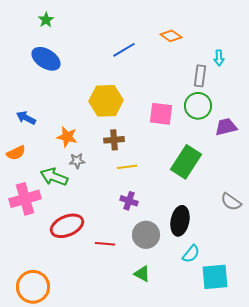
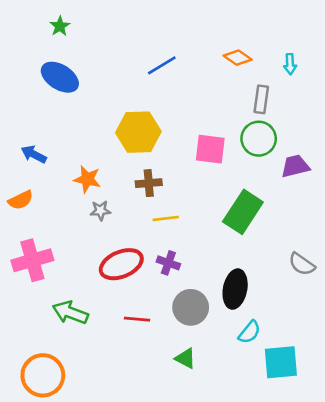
orange diamond: (171, 36) -> (238, 58), moved
cyan arrow: (219, 58) -> (290, 64), moved
green arrow: (54, 177) -> (70, 313), moved
red ellipse: (67, 226) -> (121, 264), moved

